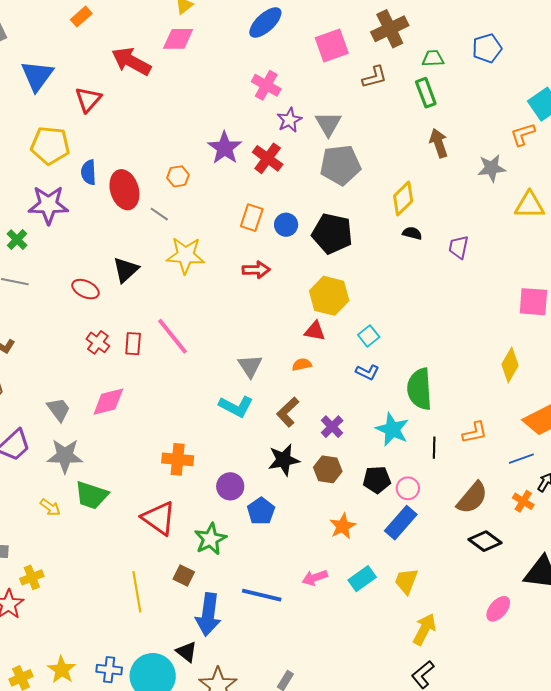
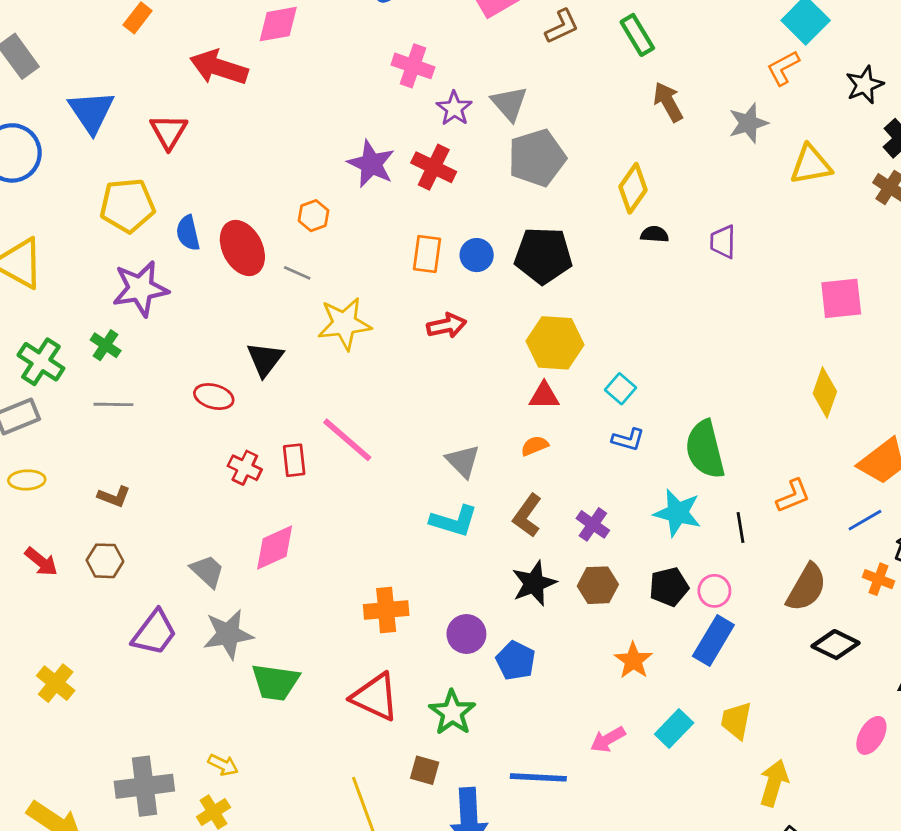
yellow arrow: (50, 507) -> (223, 765), moved

